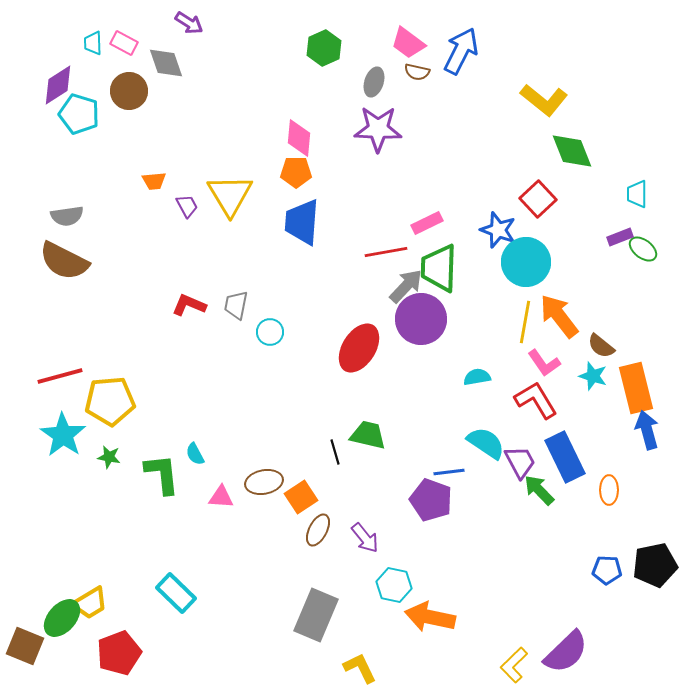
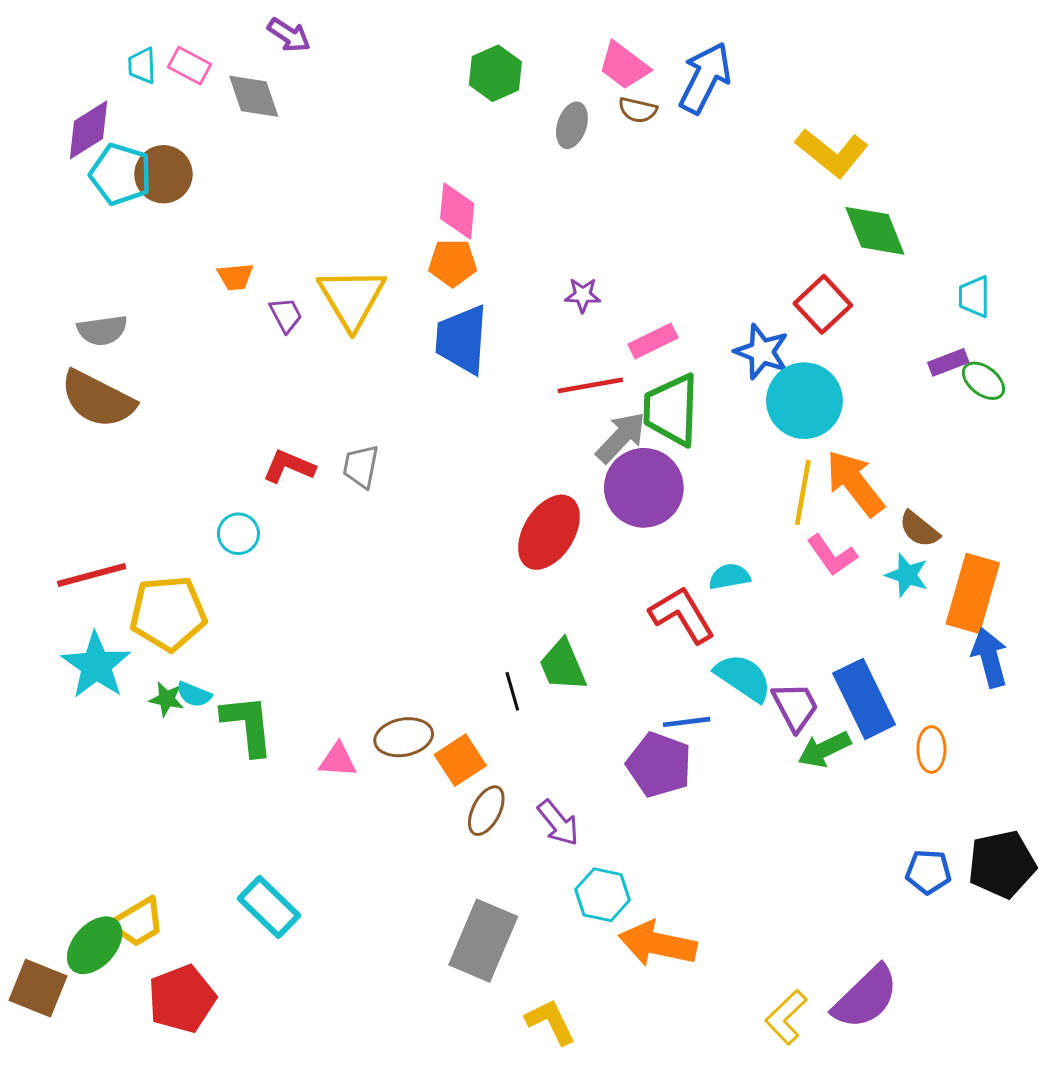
brown circle: (129, 91) -> (163, 174), moved
purple star: (378, 129) -> (583, 295), moved, size x0.5
cyan circle: (270, 332) -> (238, 534), moved
orange rectangle: (636, 388) -> (973, 593), turned 30
red L-shape: (536, 400) -> (682, 615), moved
green trapezoid: (368, 435) -> (563, 665), turned -126
cyan semicircle: (195, 454) -> (194, 694), moved, turned -40
green arrow: (539, 490) -> (824, 749), turned -72

